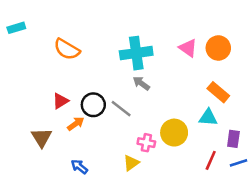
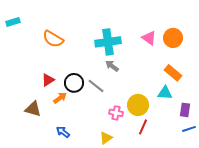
brown triangle: (42, 138) -> (33, 109), turned -42
red line: (211, 160) -> (143, 127), moved
yellow triangle: (131, 163) -> (106, 138), moved

